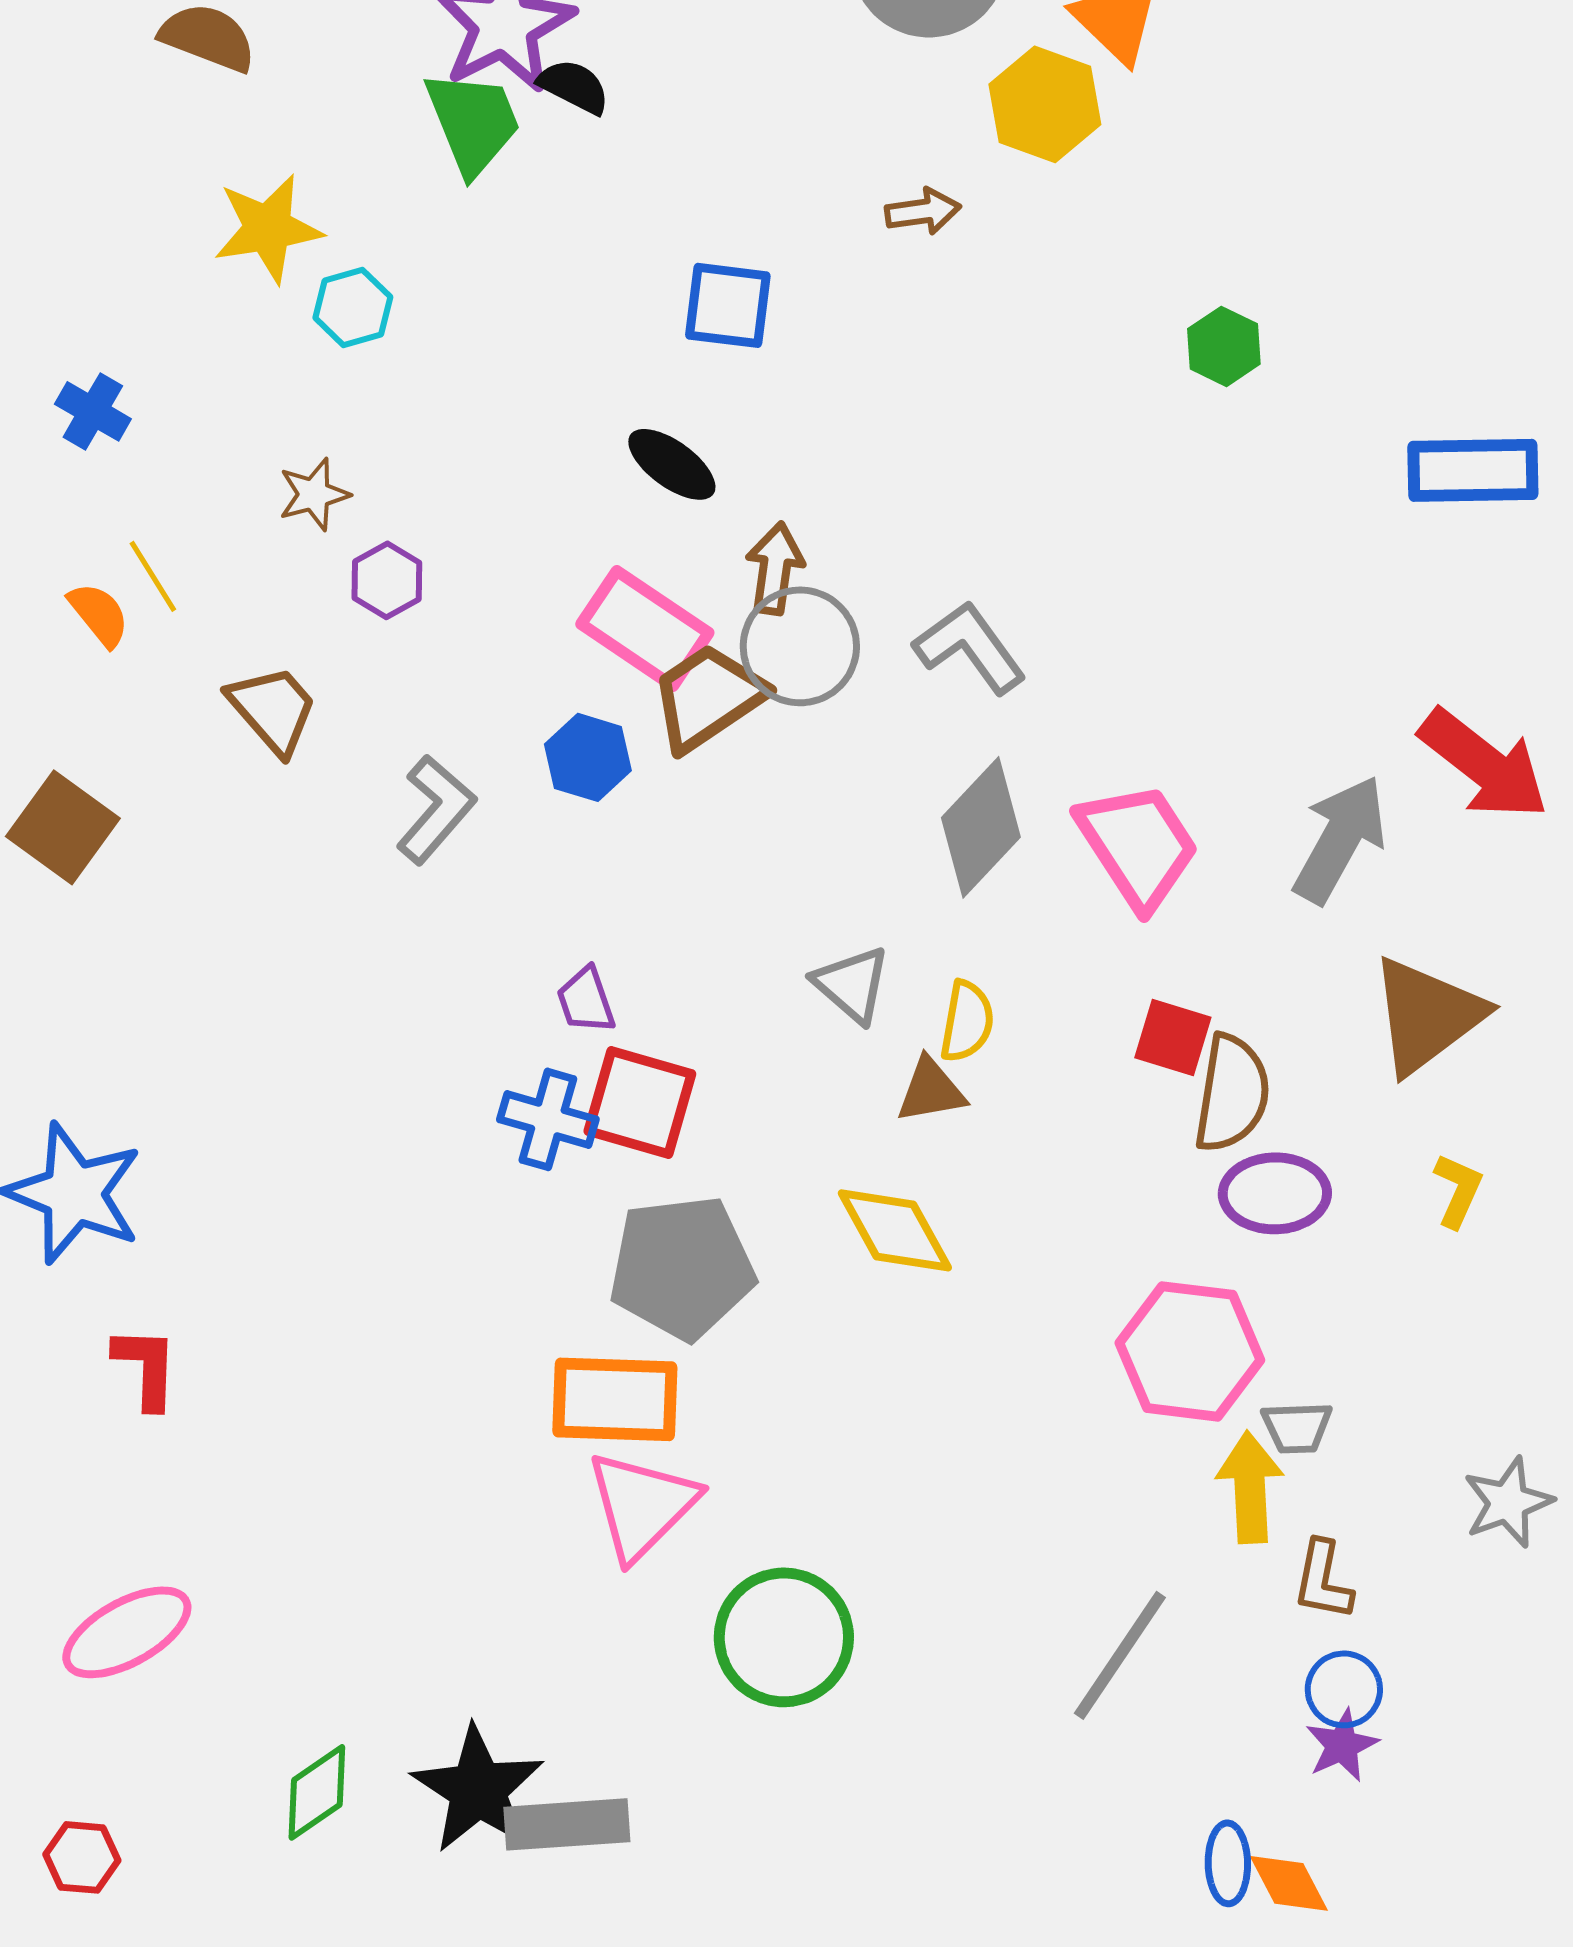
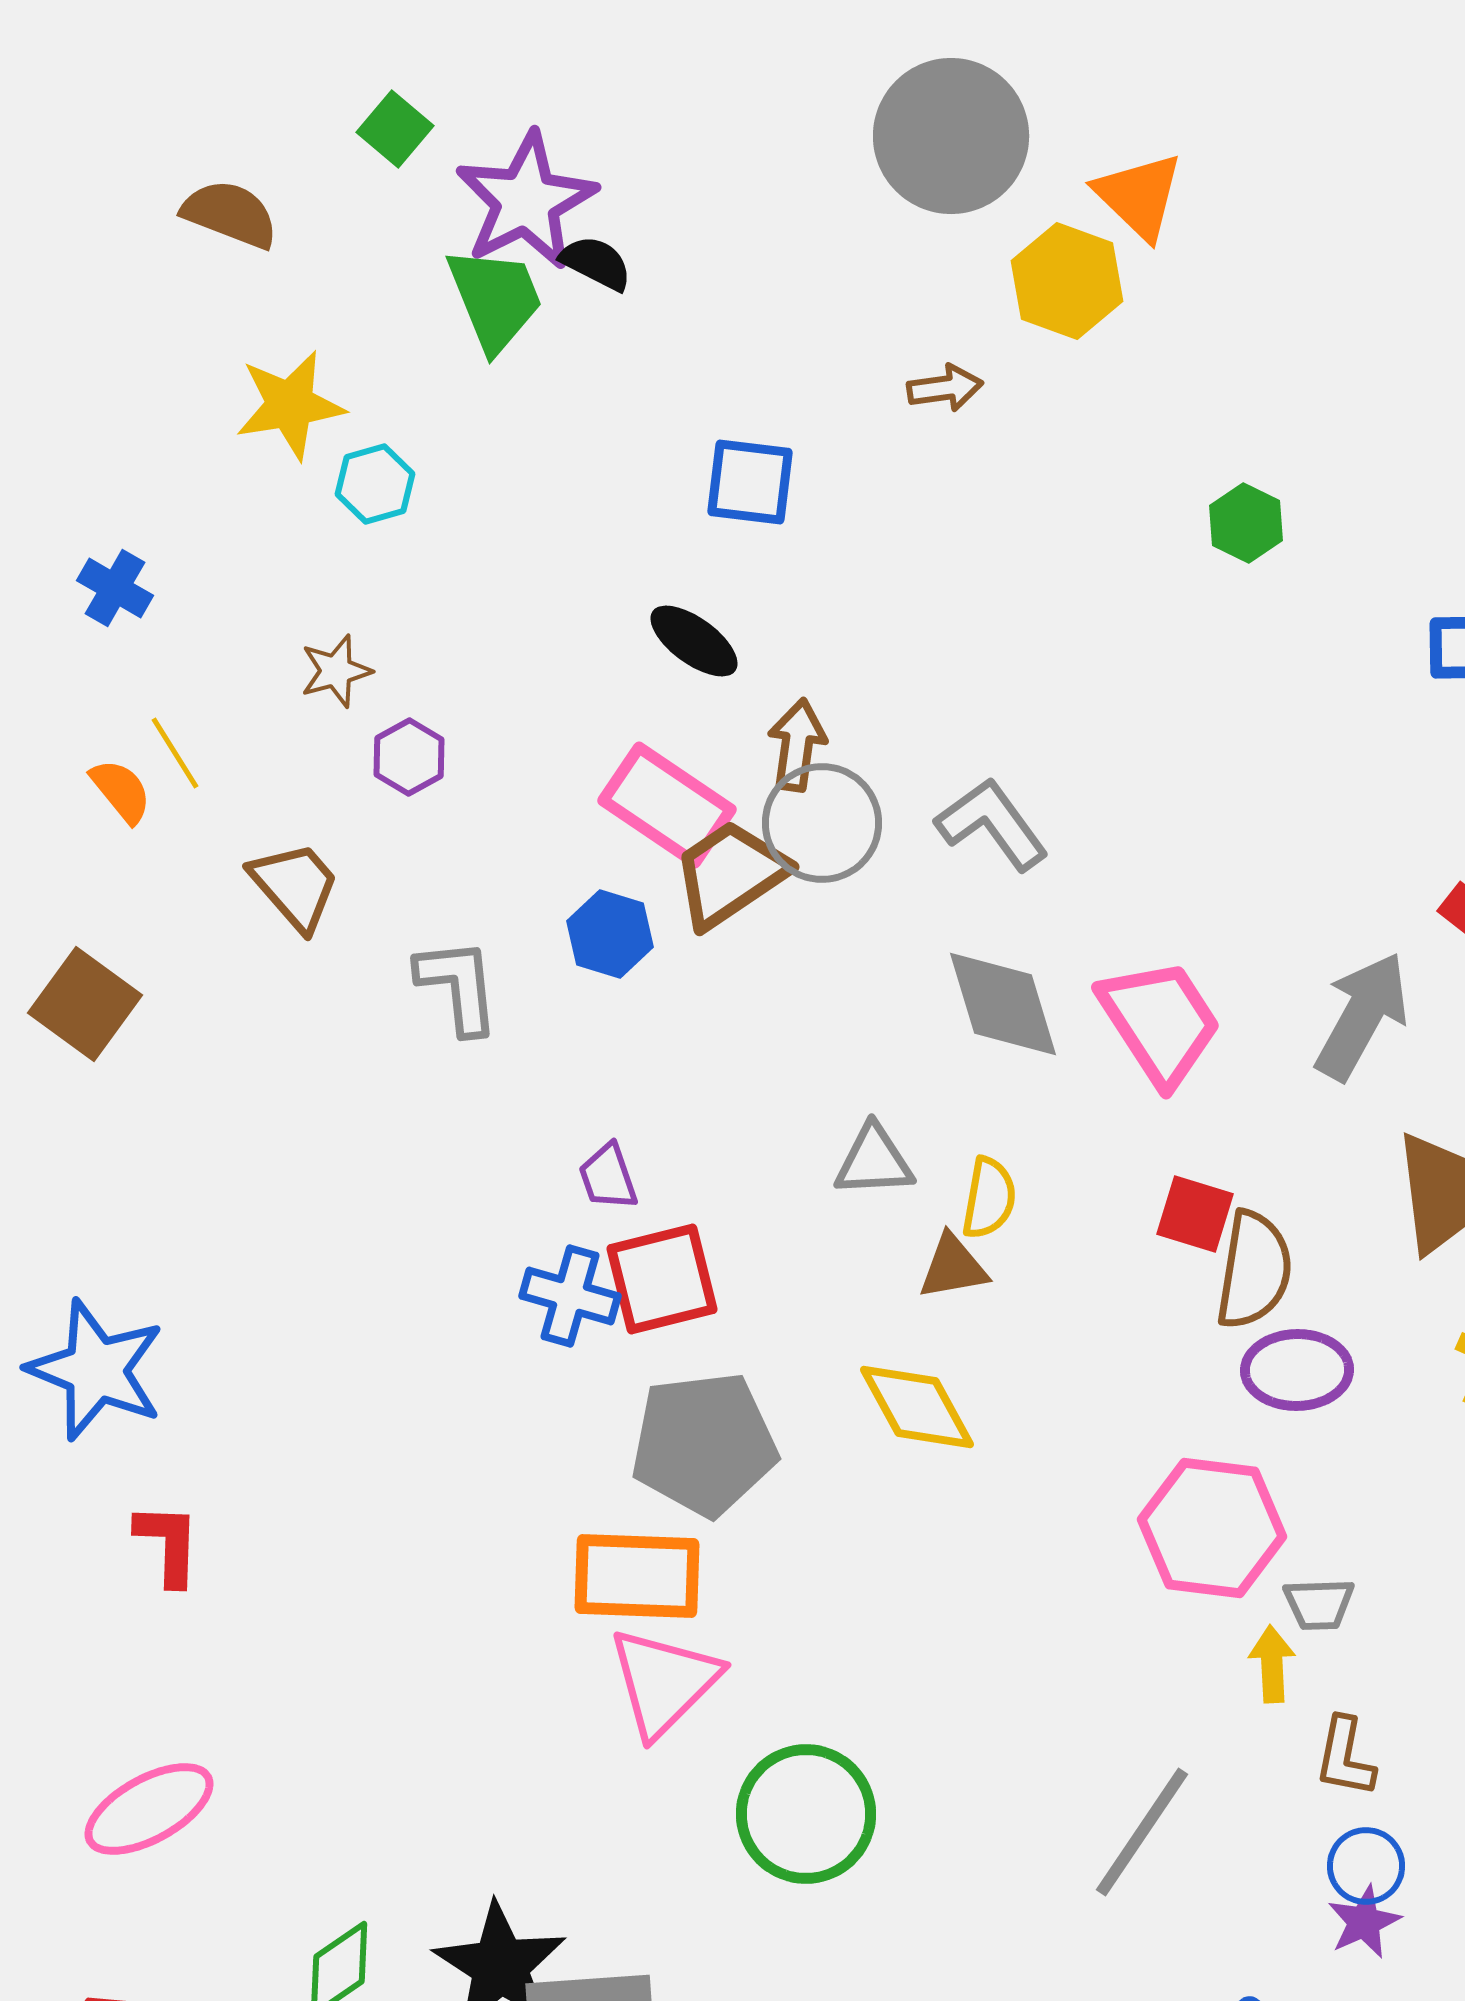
gray L-shape: (436, 809) -> (458, 986), turned -47
gray diamond: (981, 827) -> (1003, 1004), turned -60
gray triangle: (852, 984) -> (874, 1161), turned -44
red square: (640, 1102) -> (662, 1279), turned -30
yellow arrow: (1250, 1487) -> (1272, 1664), size x0.7

